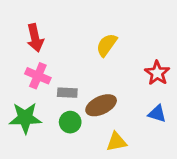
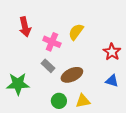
pink cross: (38, 76) -> (52, 42), moved
gray rectangle: (67, 93) -> (48, 66), turned 40
green circle: (70, 122) -> (59, 101), moved

